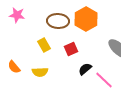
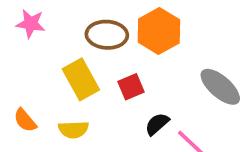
yellow rectangle: (44, 45) -> (81, 79), size x1.5

